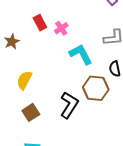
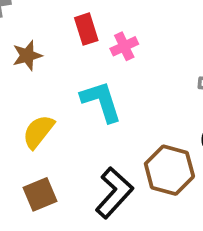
cyan L-shape: (81, 54) -> (101, 101), moved

